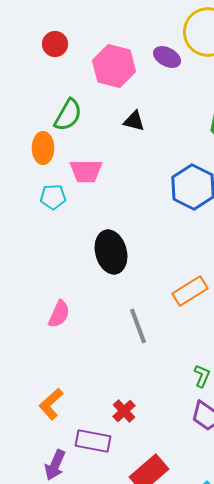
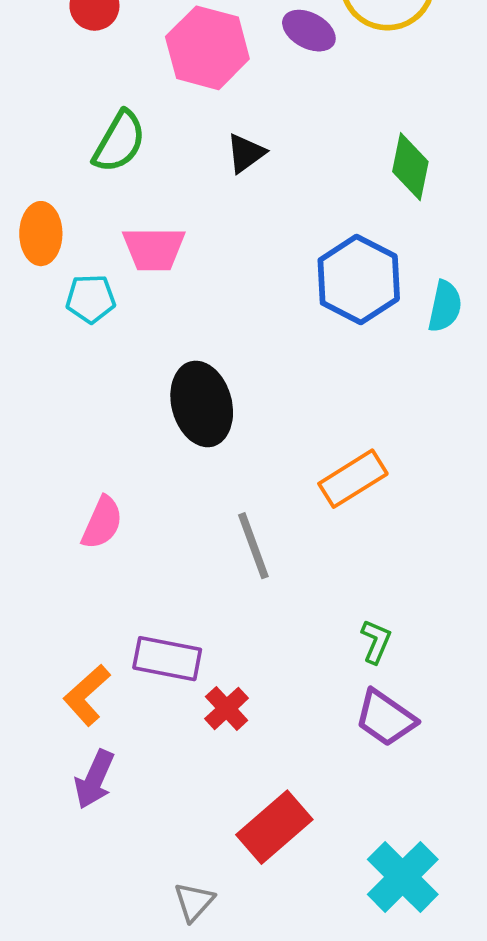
black triangle: (134, 121) -> (246, 153), turned -50
orange ellipse: (43, 148) -> (41, 234), moved
purple rectangle: (93, 441) -> (167, 659), moved
purple arrow: (55, 465) -> (94, 779), moved

